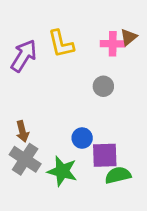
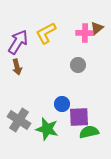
yellow L-shape: (61, 44) -> (46, 33), turned 75
brown arrow: (22, 131) -> (17, 67), moved

